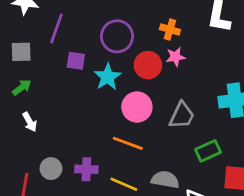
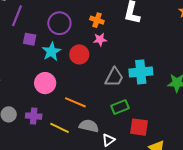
red circle: (148, 65) -> (79, 54), moved
pink circle: (137, 107) -> (45, 83), moved
gray trapezoid: (182, 115) -> (114, 77), moved
orange line: (128, 143) -> (75, 102), moved

